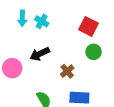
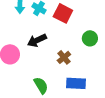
red square: (88, 26) -> (63, 13), moved

